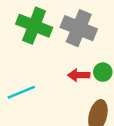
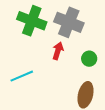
red arrow: (79, 75) -> (58, 51), moved, turned 108

